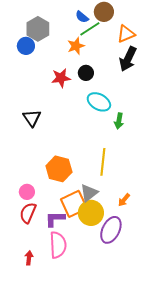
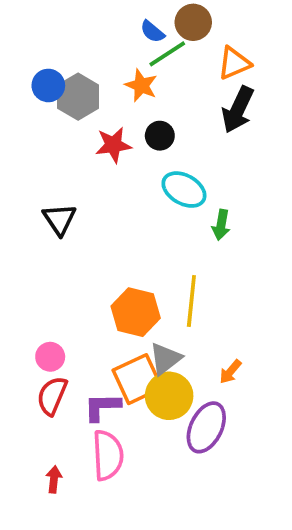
gray hexagon: (38, 29) -> (78, 97), moved
orange star: (76, 46) -> (141, 85), turned -30
orange hexagon: (59, 169) -> (136, 312), moved

